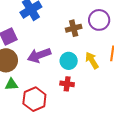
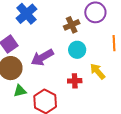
yellow arrow: (92, 60) -> (98, 71), moved
cyan circle: (69, 61) -> (77, 50), moved

